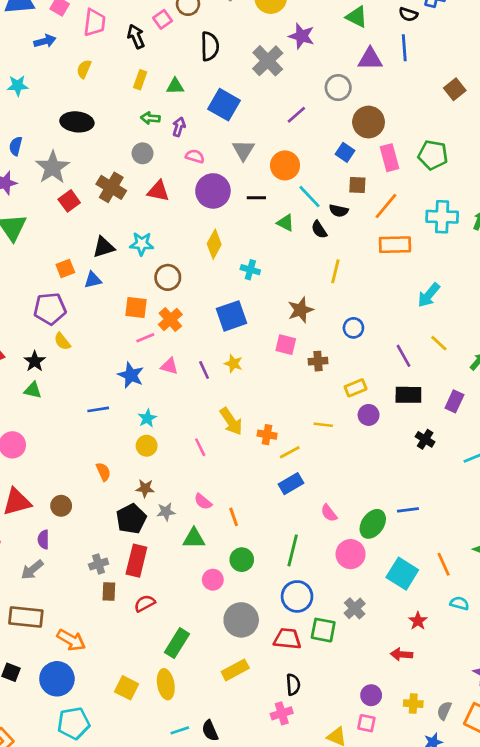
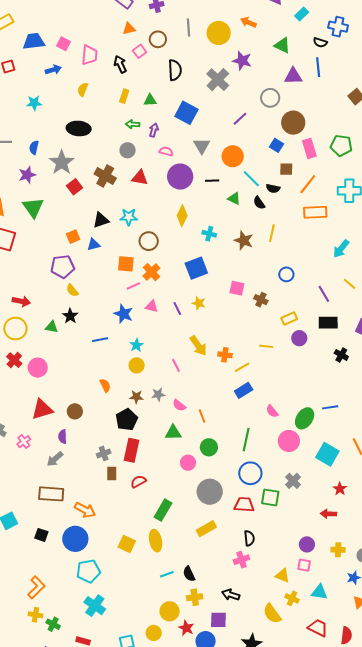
brown star: (301, 310) -> (244, 241), moved, turned -30
black star: (35, 361) -> (70, 316), moved
brown cross: (318, 361) -> (261, 300), turned 32
gray star: (166, 512) -> (158, 394), moved

